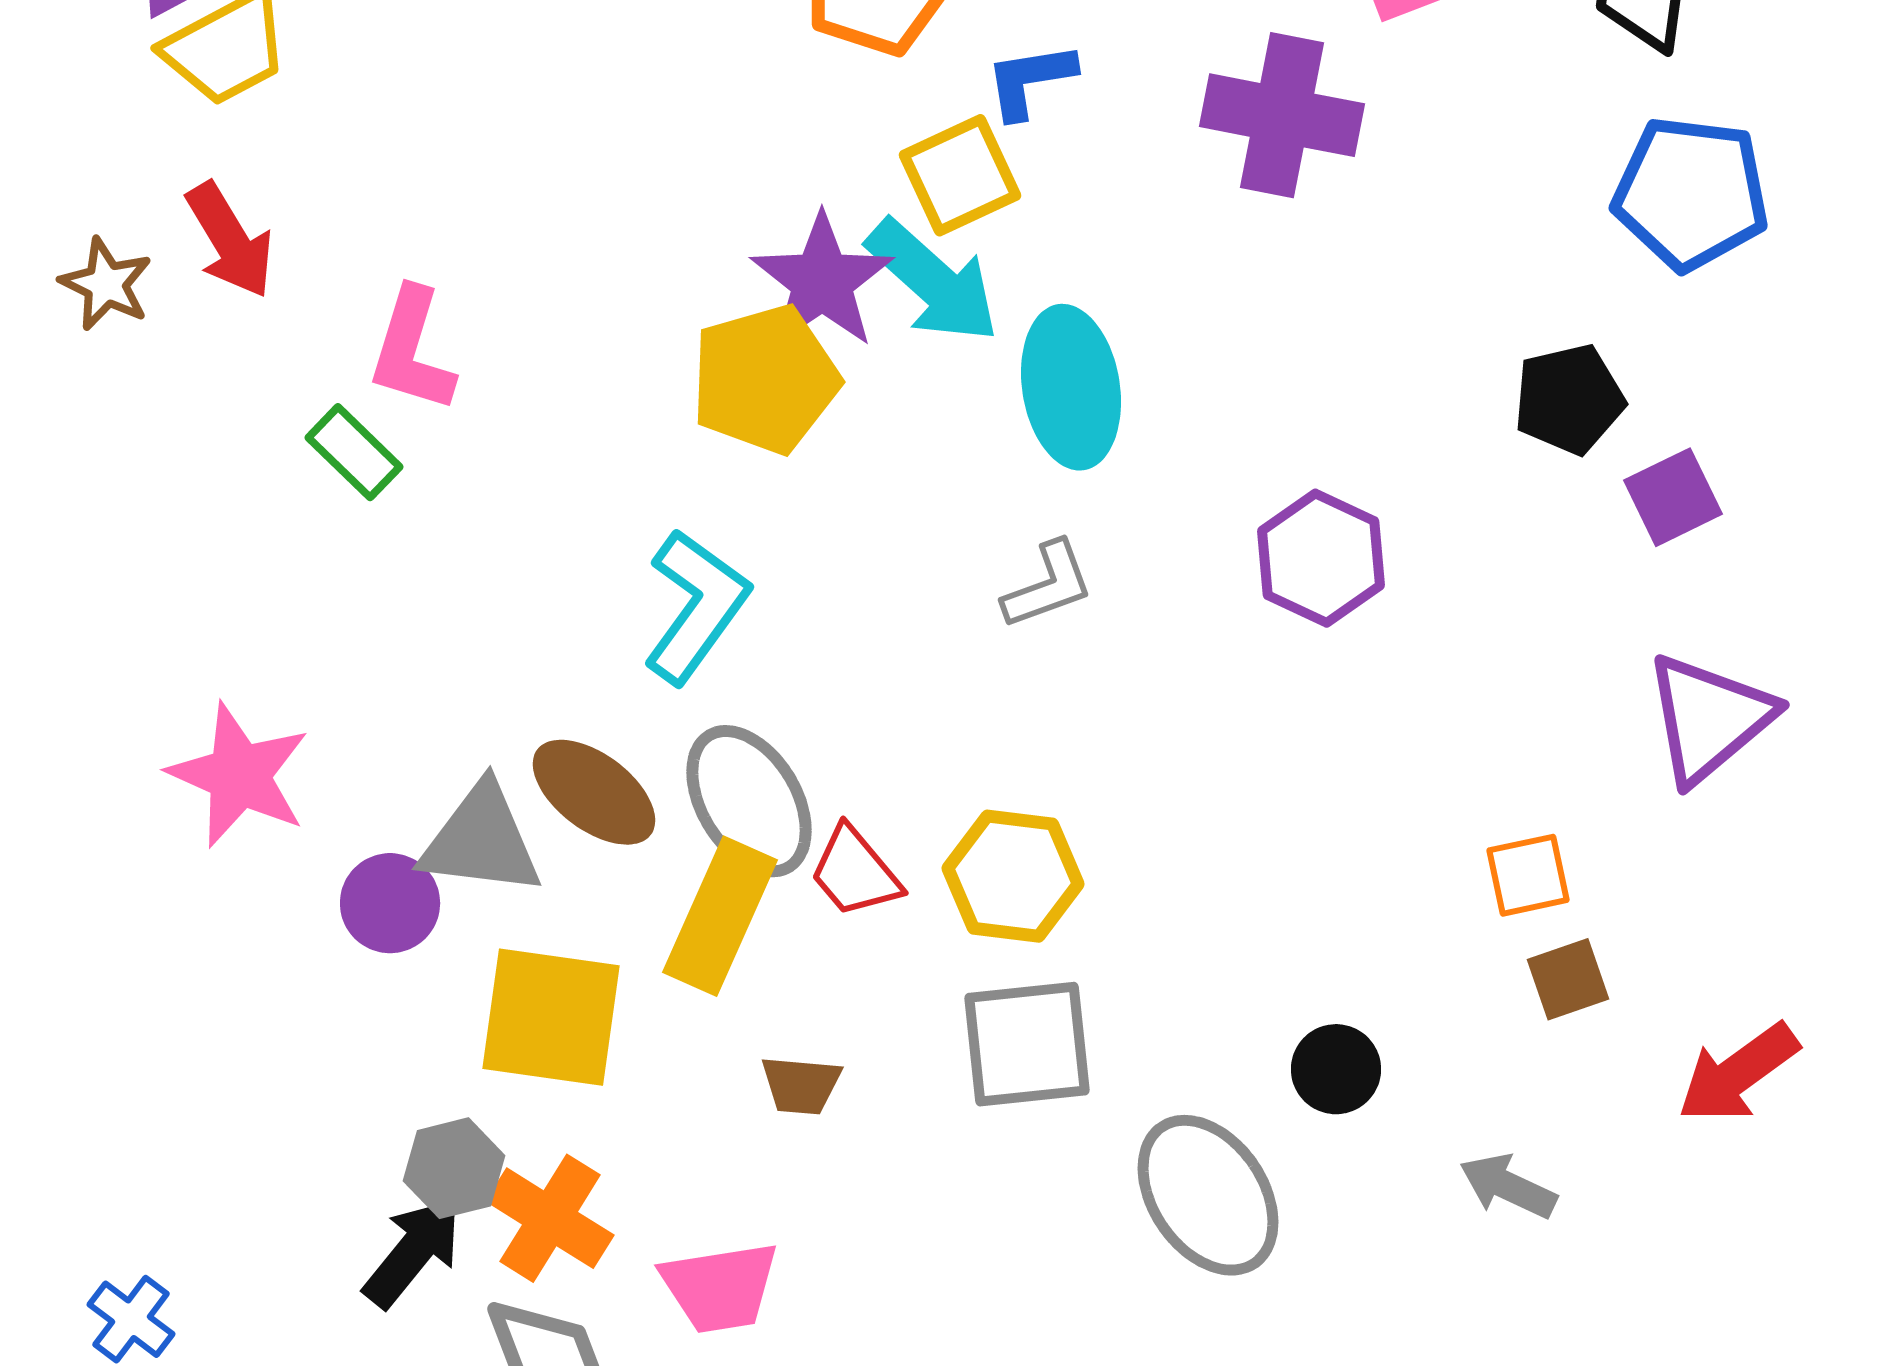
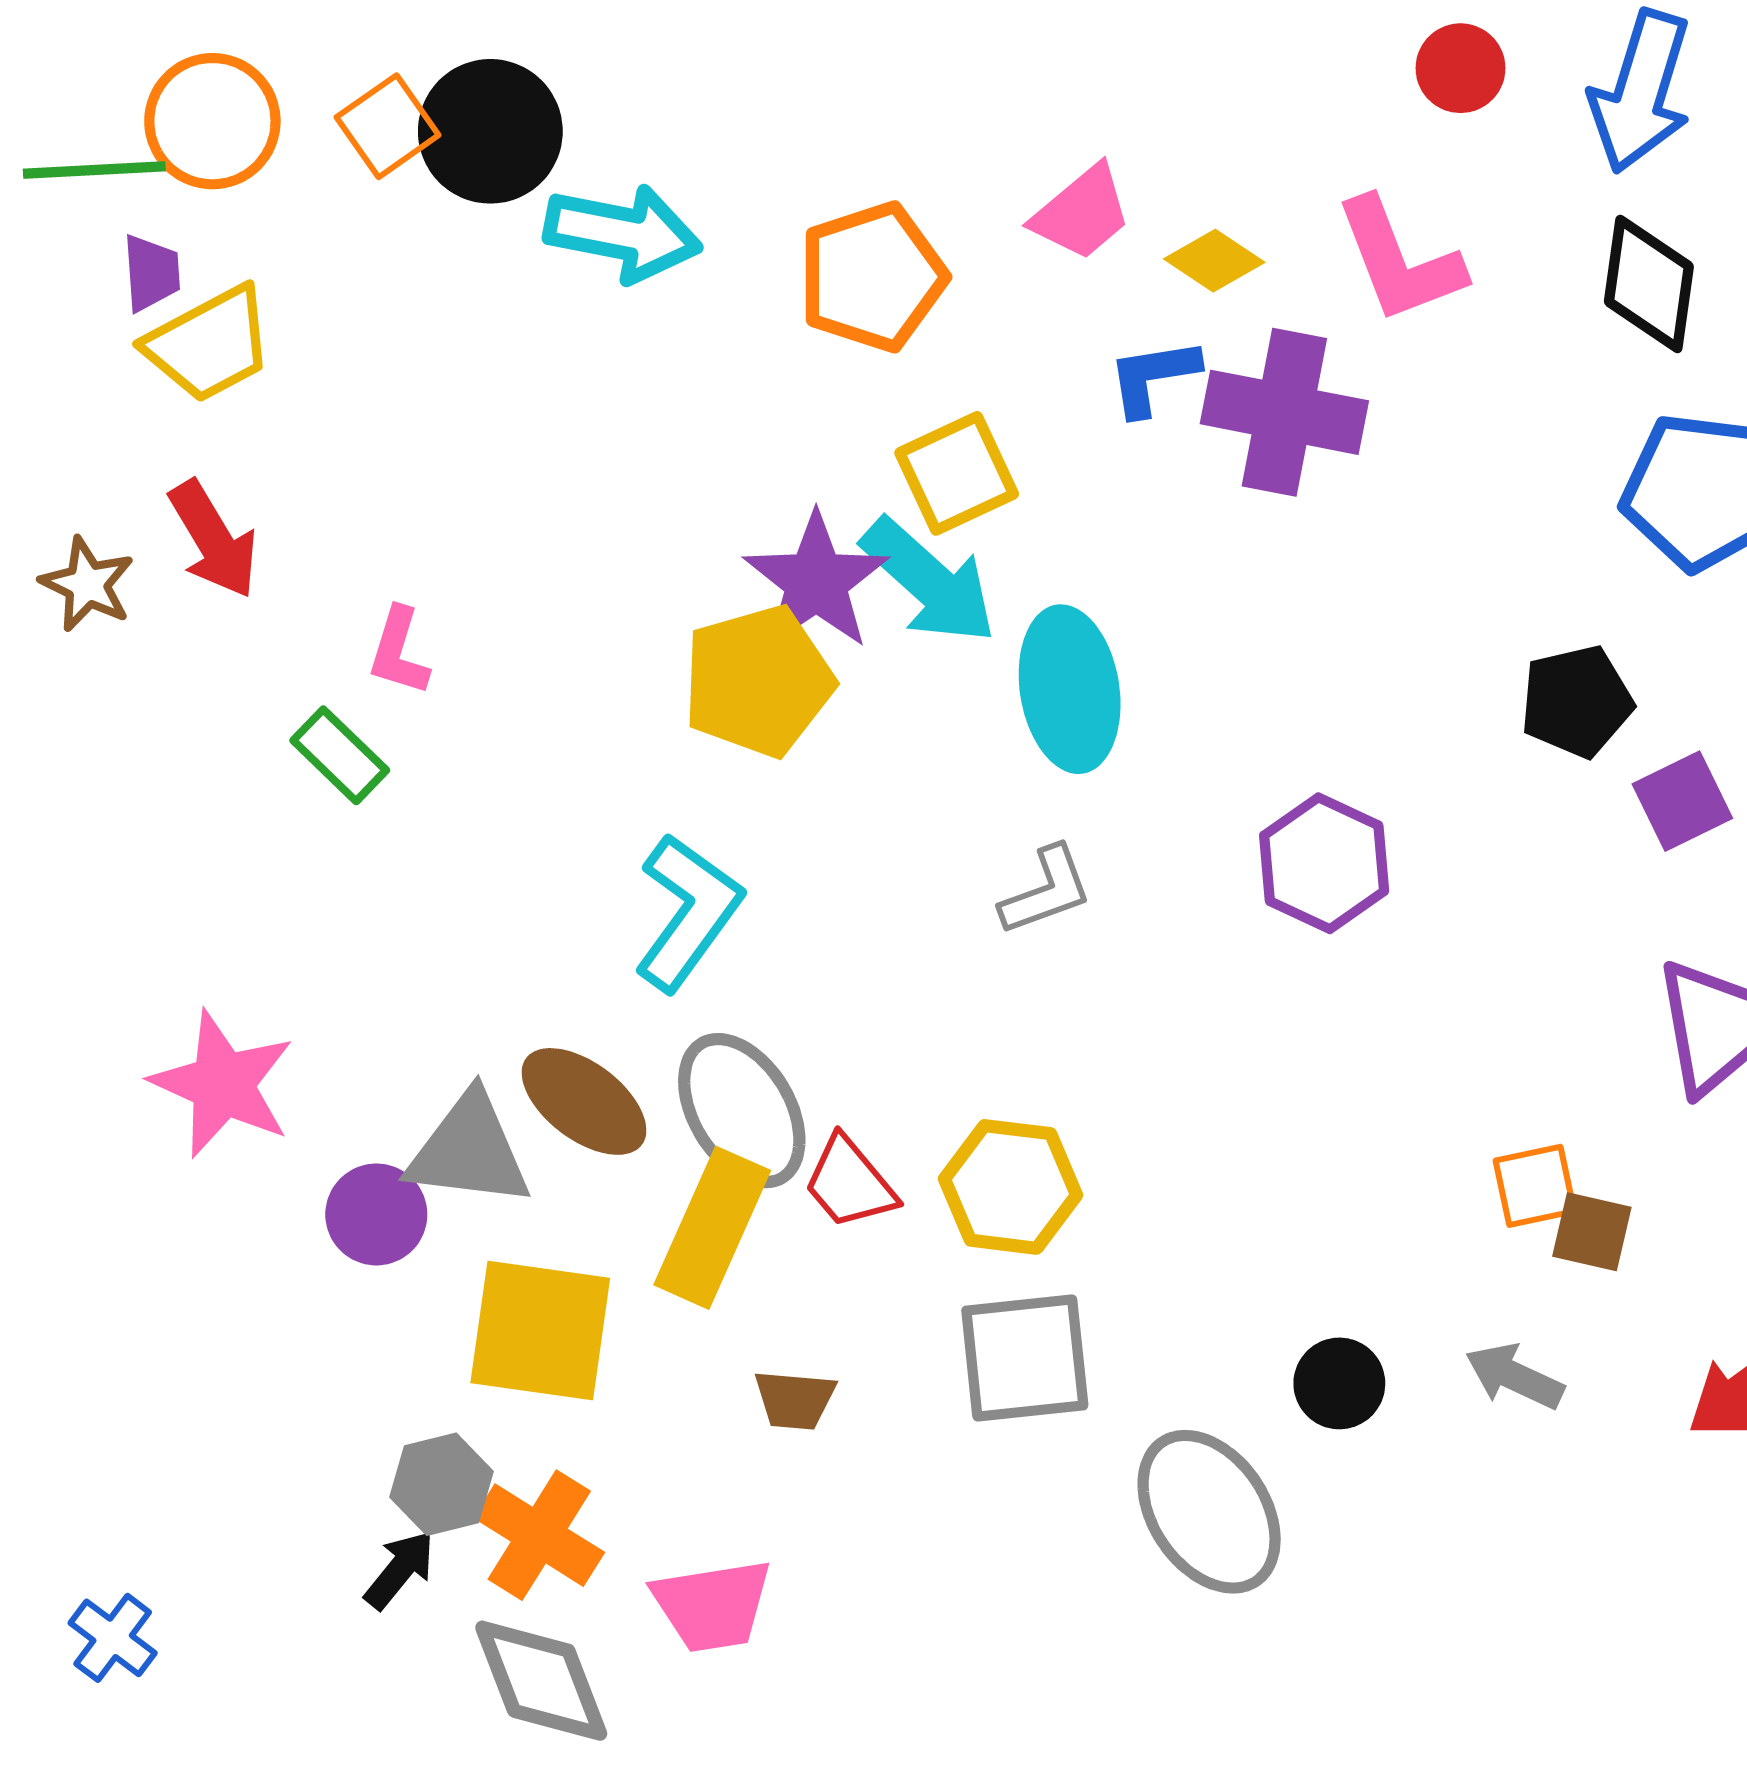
blue L-shape: (1030, 80) -> (1153, 377), moved
pink L-shape: (412, 350) -> (399, 652), size x0.7
brown square: (1568, 979) -> (1592, 1232), moved, turned 32
gray arrow: (1508, 1186) -> (1514, 1376), moved
black arrow: (413, 1252) -> (400, 1570), size x0.7

